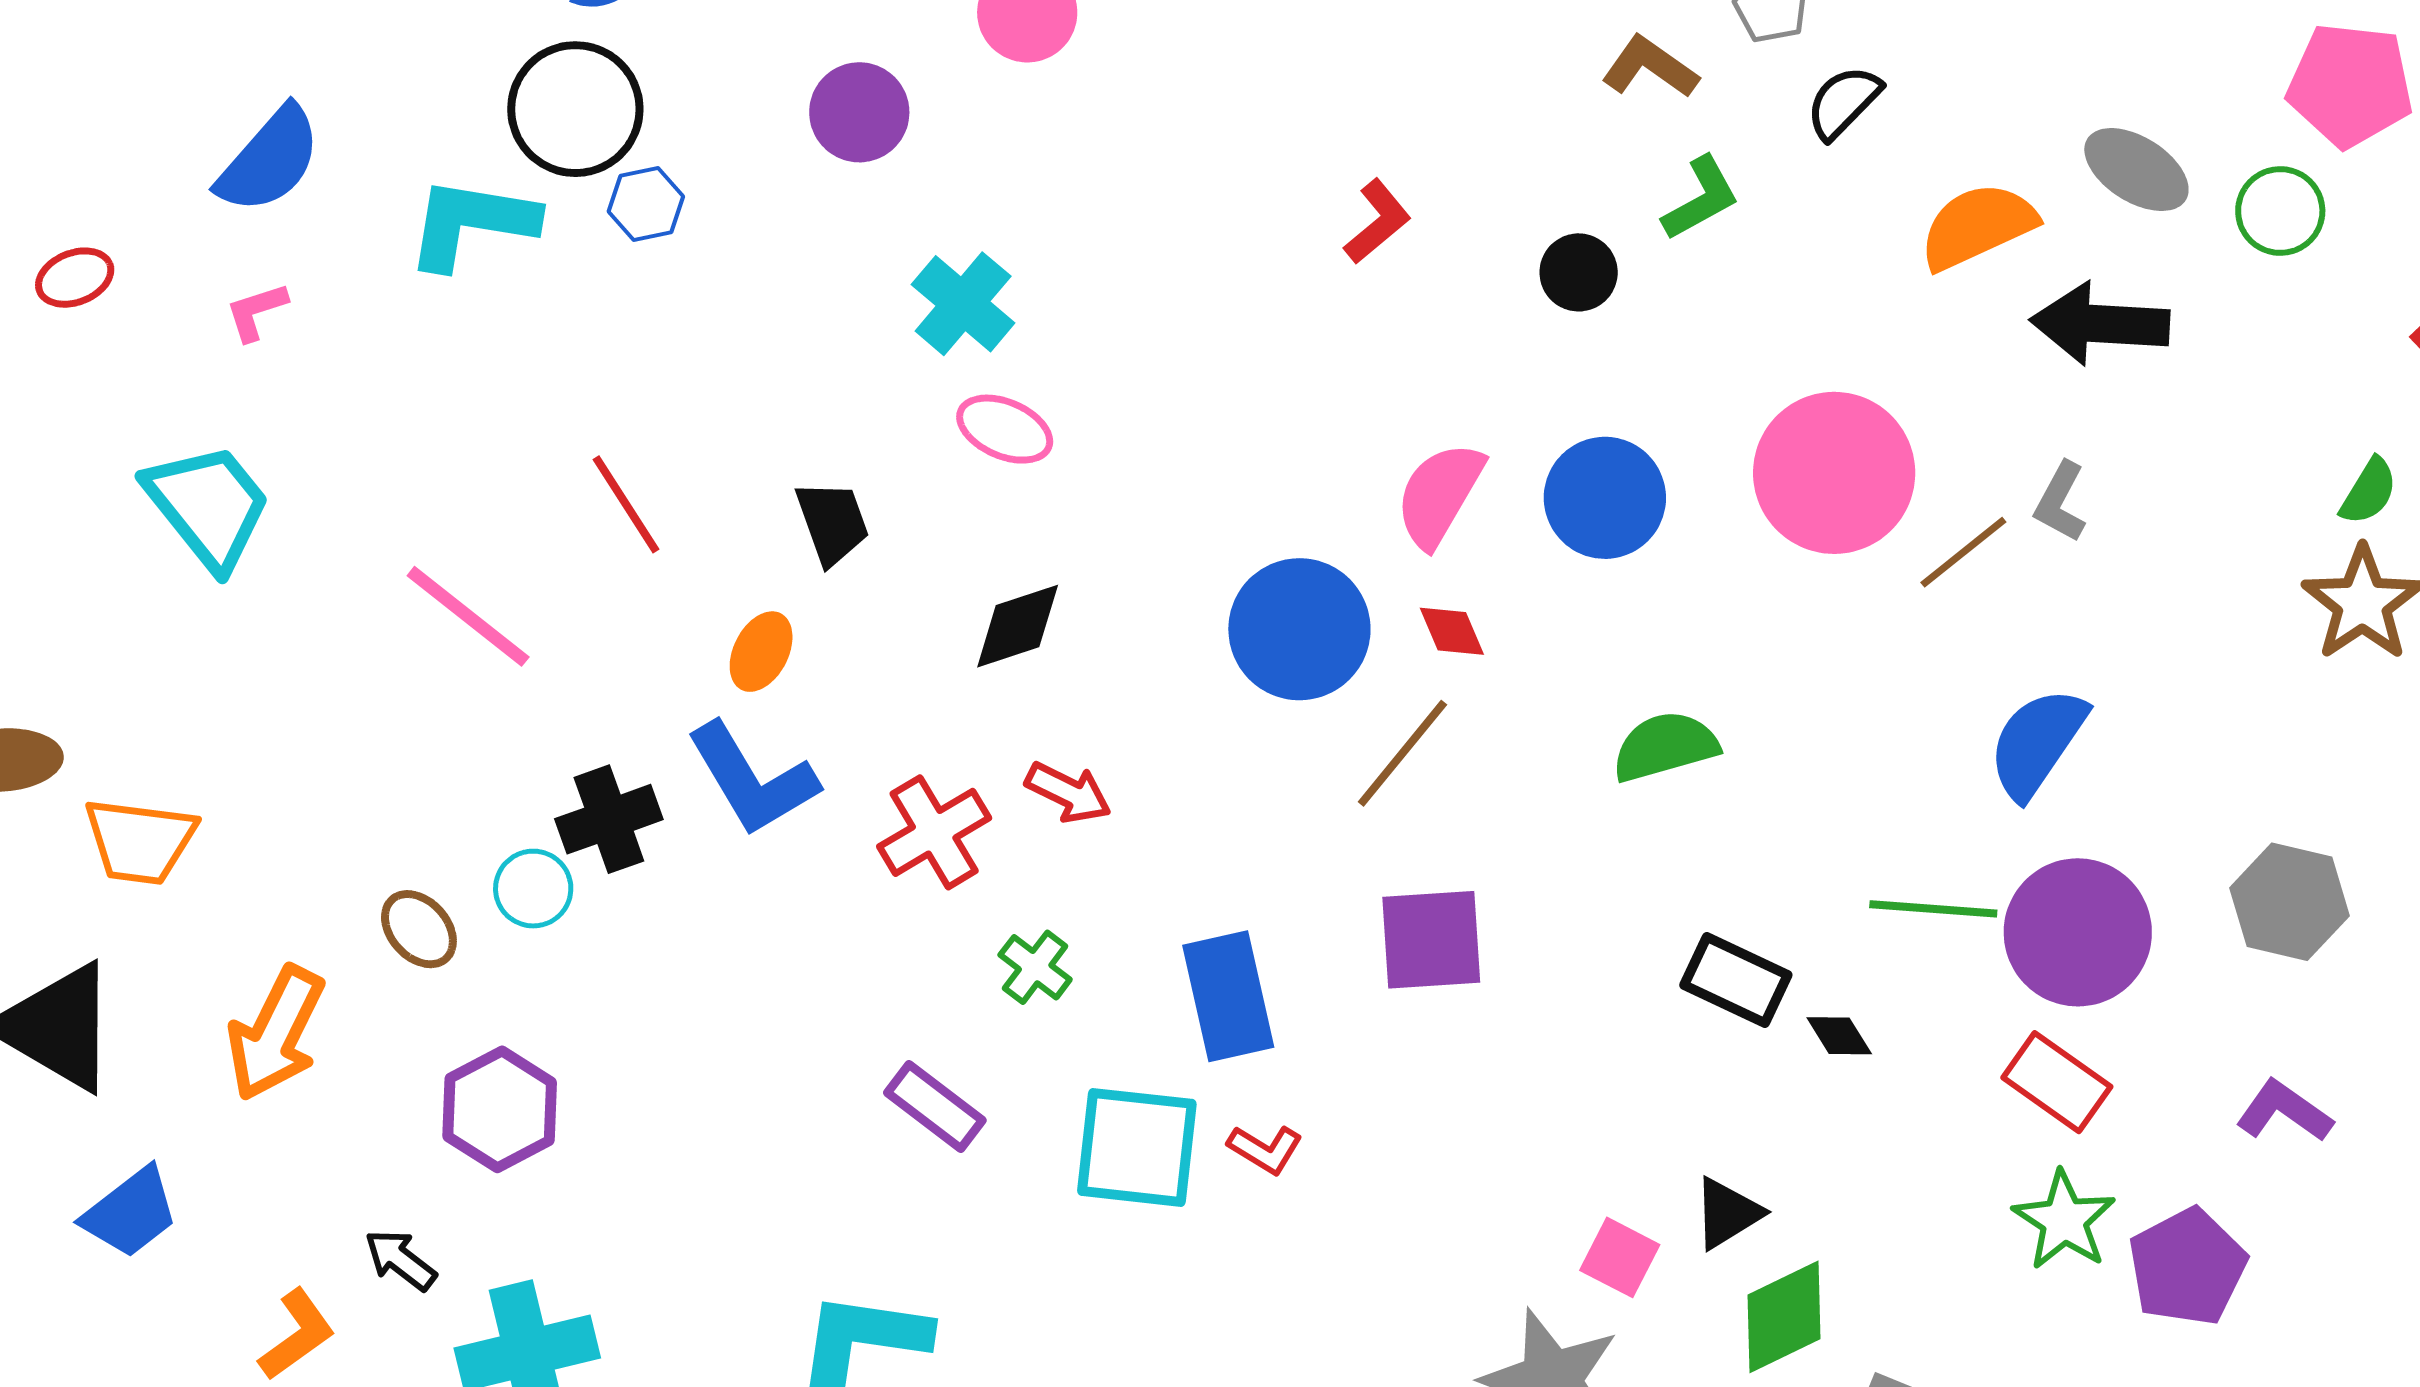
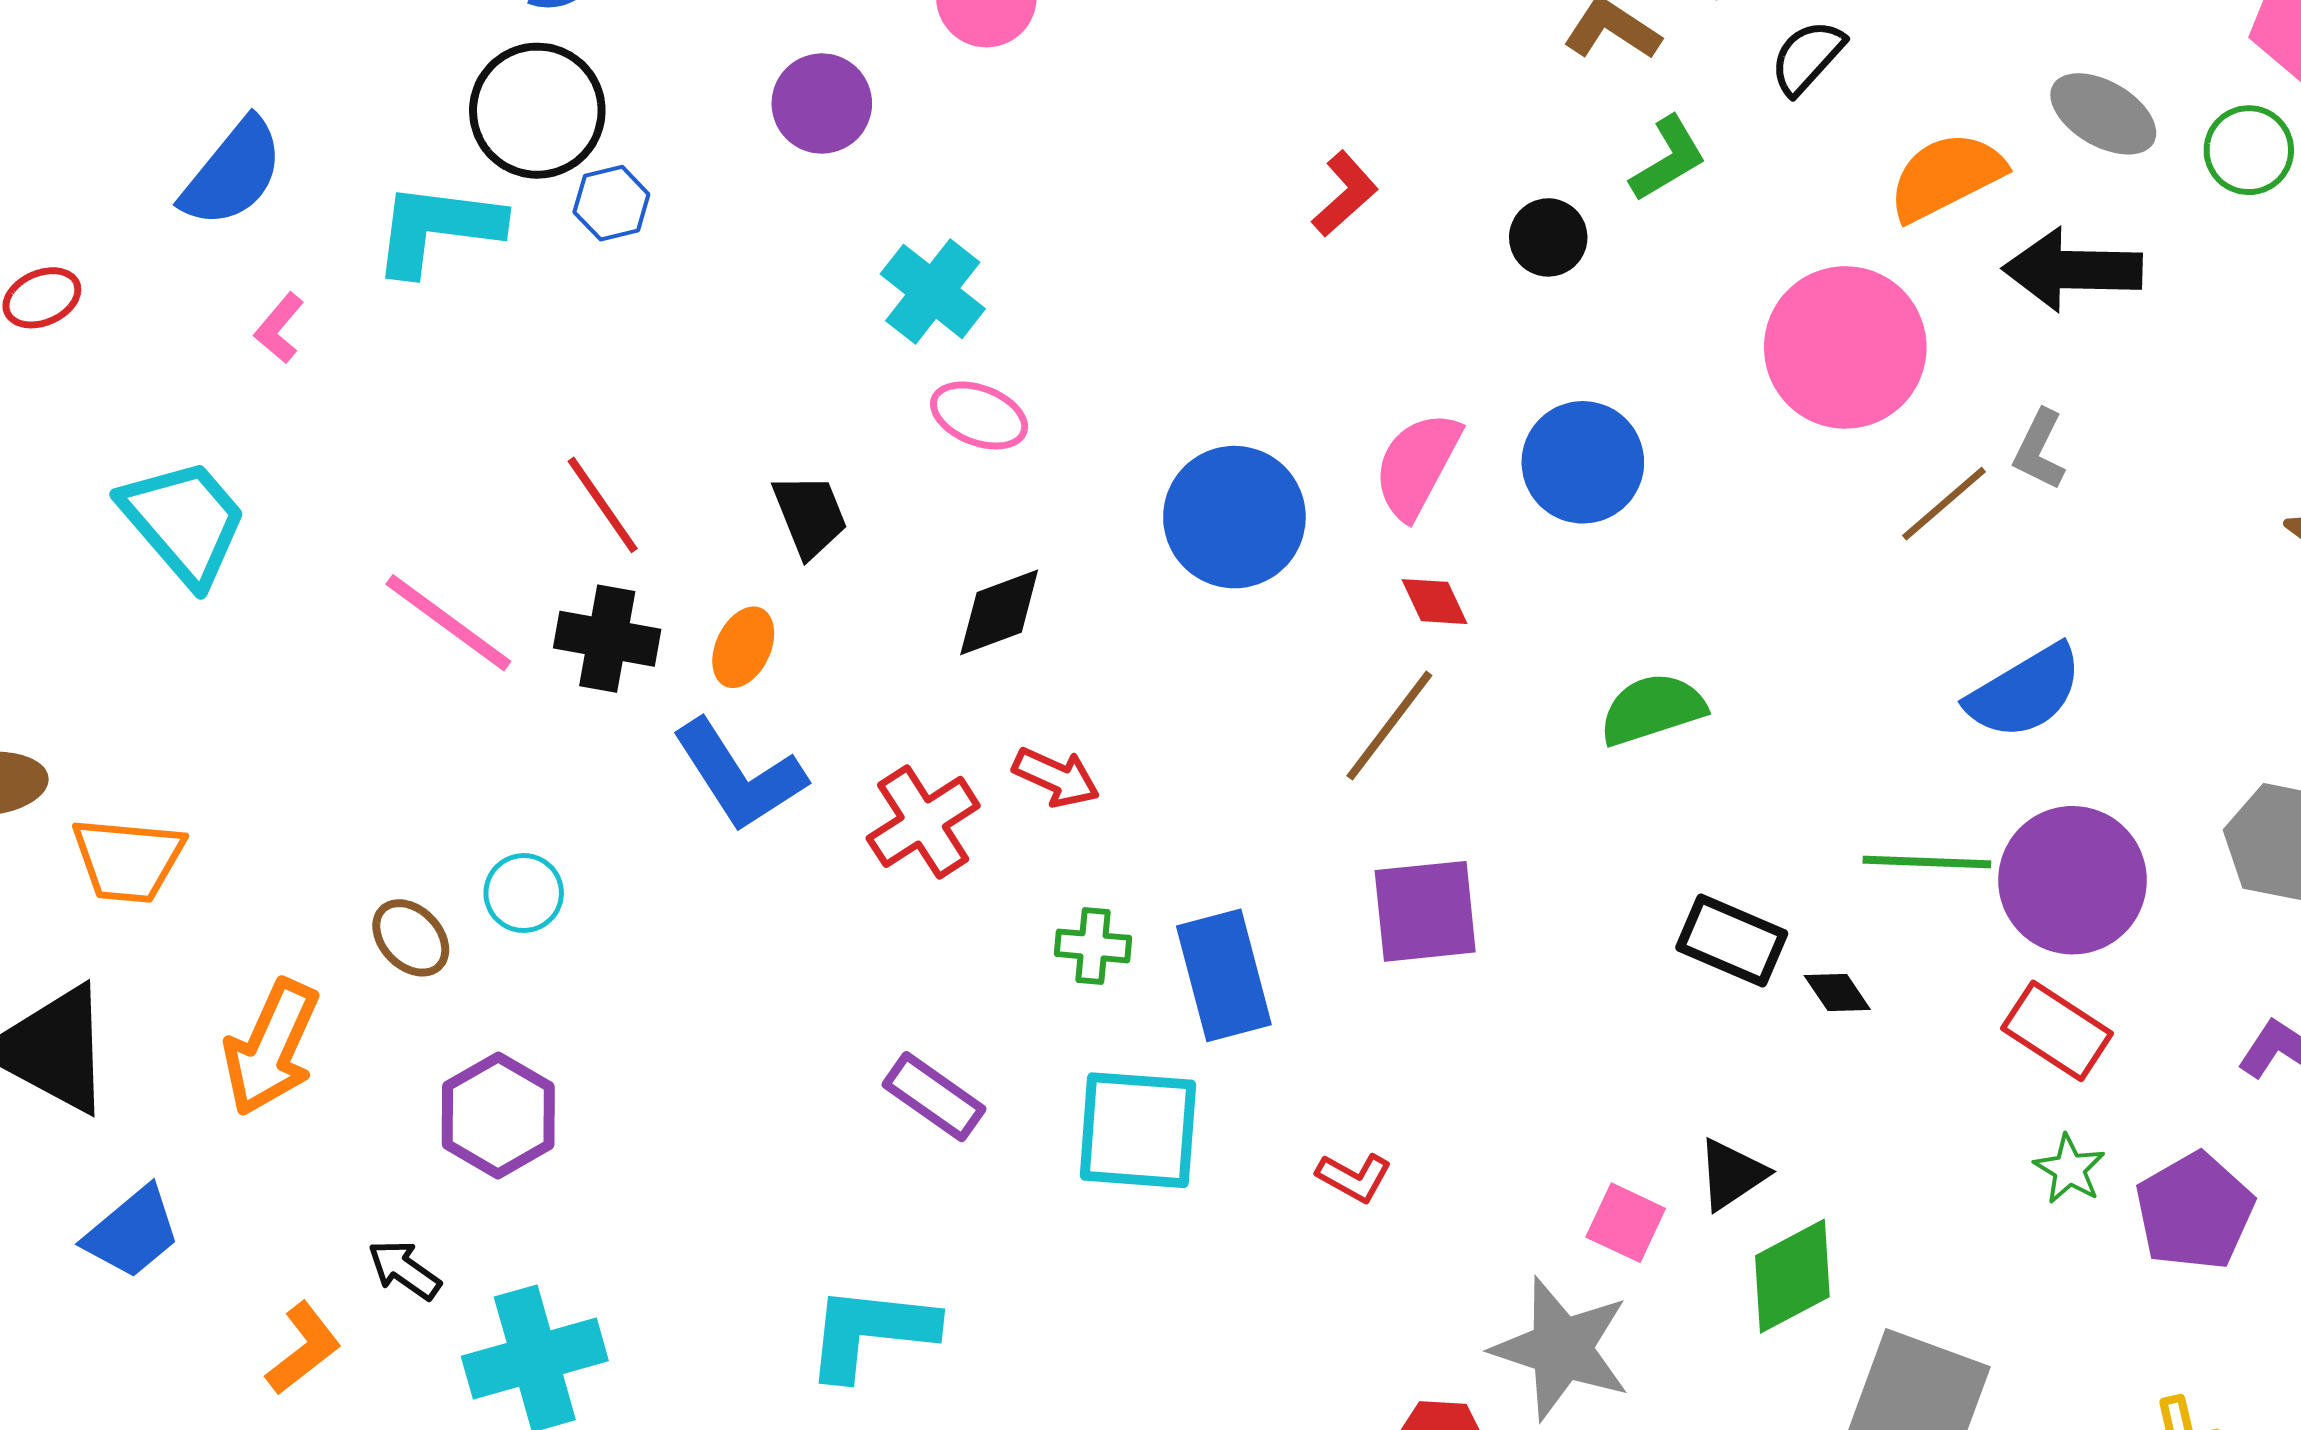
pink L-shape: (256, 311) -> (279, 328), moved, turned -30
pink circle: (1834, 473) -> (1845, 347), moved
blue circle: (1299, 629) -> (1234, 517), moved
blue semicircle: (2037, 743) -> (2025, 692), turned -153
black cross: (609, 819) -> (607, 639), moved, turned 32
green cross: (1035, 967) -> (1093, 946), moved, turned -30
red L-shape: (1265, 1149) -> (1354, 1177), moved
green star: (2064, 1220) -> (2069, 1169), size x0.7

